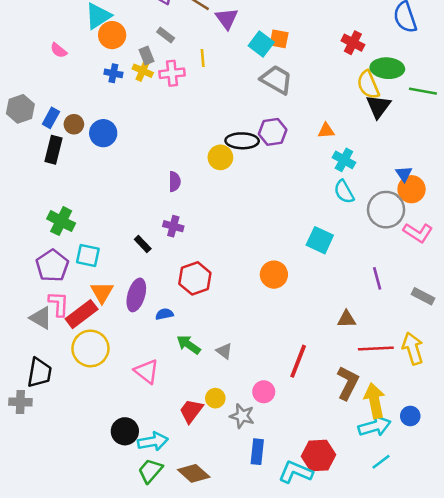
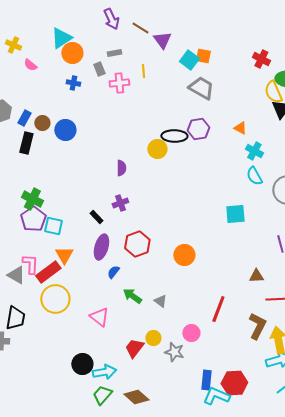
gray rectangle: (166, 35) -> (114, 53), turned -48
yellow cross: (143, 71) -> (13, 45), moved
orange triangle: (326, 131) -> (240, 128), turned 32
purple cross: (173, 226) -> (120, 203), turned -35
cyan square: (320, 240) -> (235, 214), turned -30
purple pentagon: (52, 266) -> (33, 219), moved
orange circle: (274, 275) -> (184, 255), moved
purple ellipse: (136, 295) -> (101, 247), moved
blue semicircle: (164, 314) -> (113, 272), turned -40
blue rectangle: (257, 452) -> (206, 380), moved

